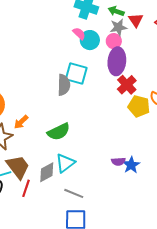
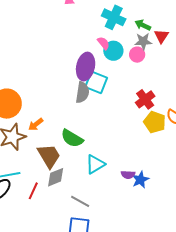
purple ellipse: (117, 61) -> (86, 67), moved
green semicircle: (59, 132) -> (72, 138), turned 50
cyan triangle: (65, 163) -> (95, 164), moved
brown trapezoid: (18, 167) -> (49, 156), moved

